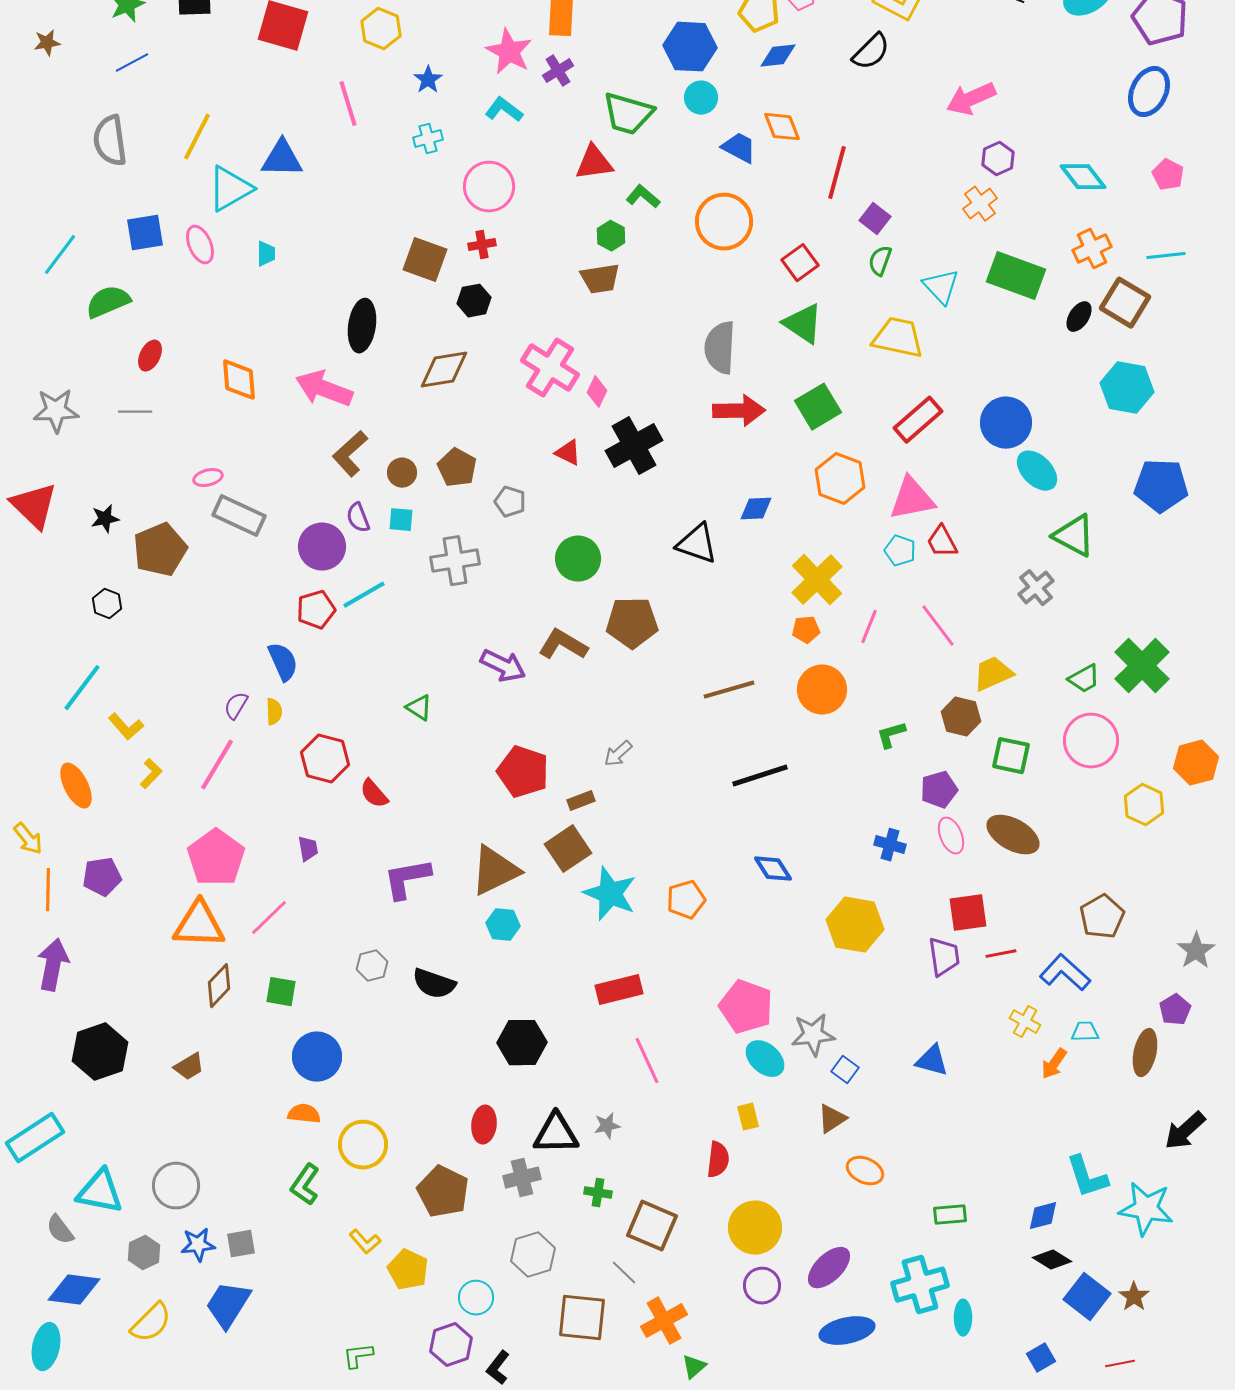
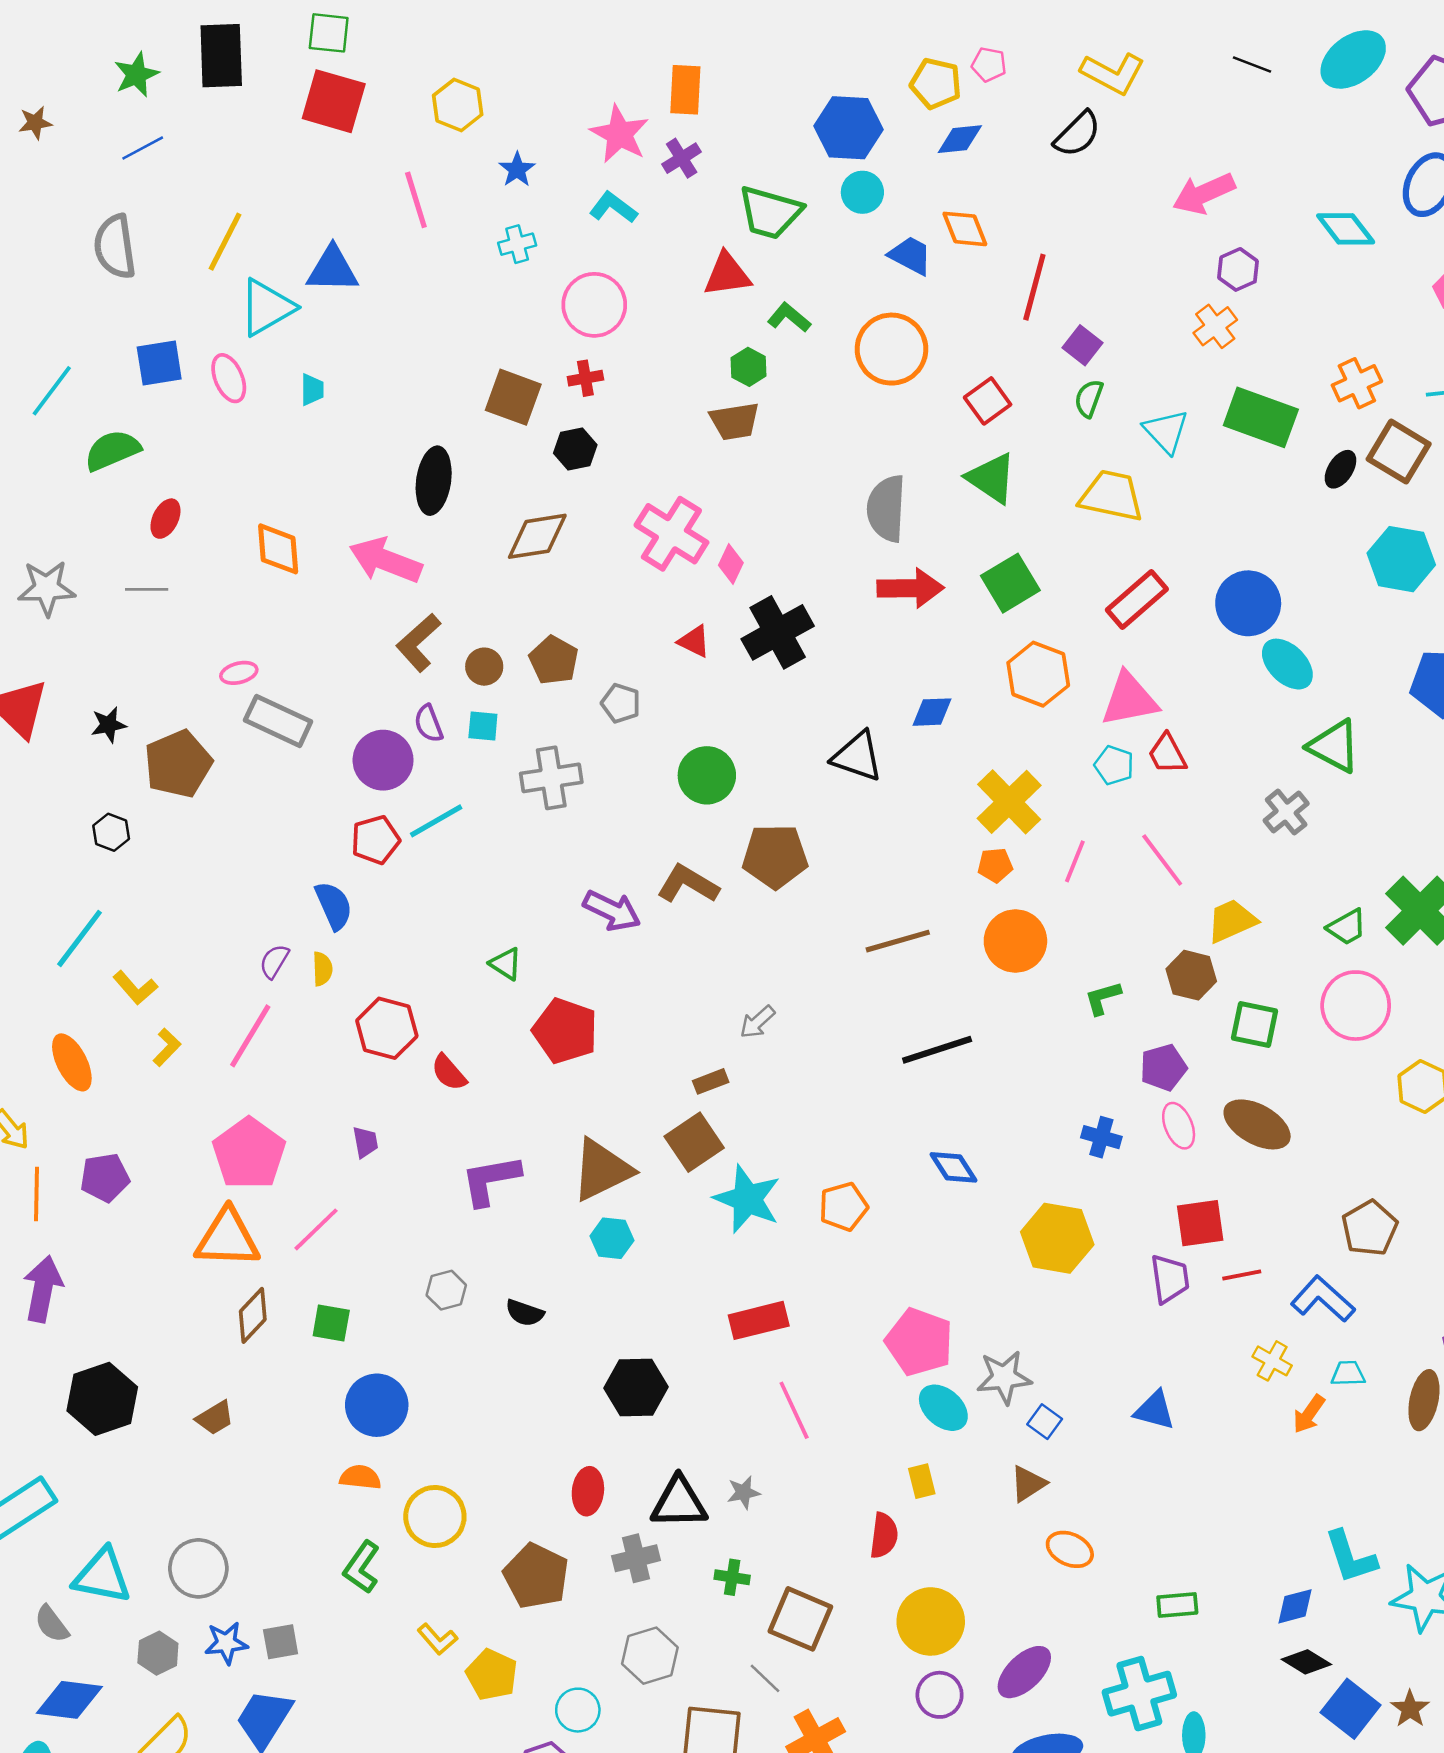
cyan diamond: (1083, 177) -> (1346, 229), moved
red pentagon: (523, 772) -> (565, 1031), moved
black semicircle: (434, 984) -> (525, 1313), size x0.7

